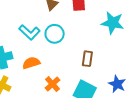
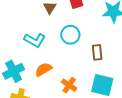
cyan circle: (55, 34) -> (70, 35), moved

